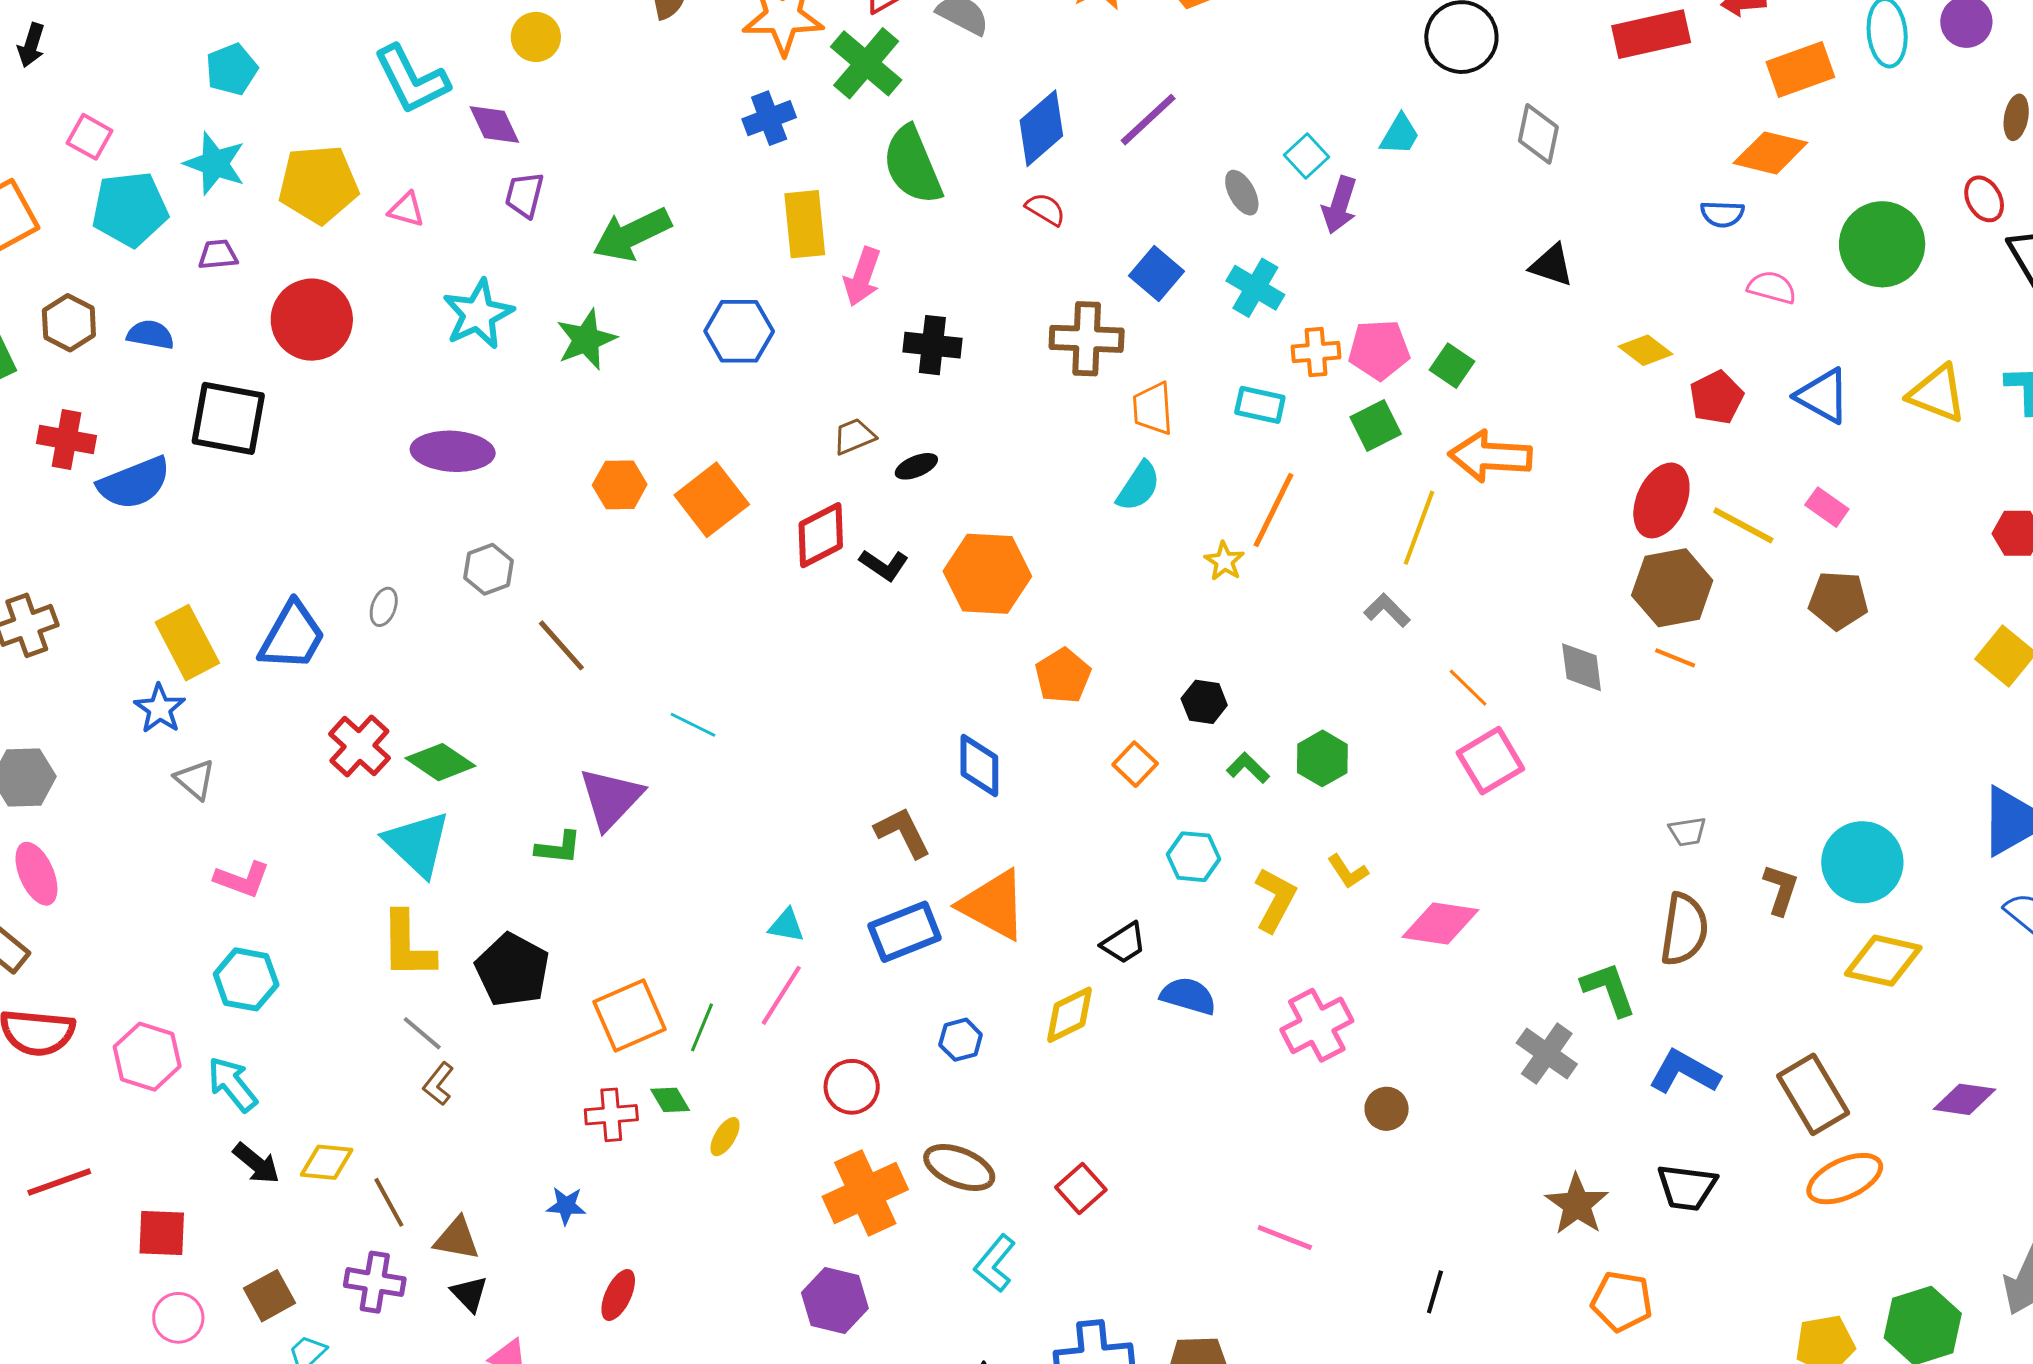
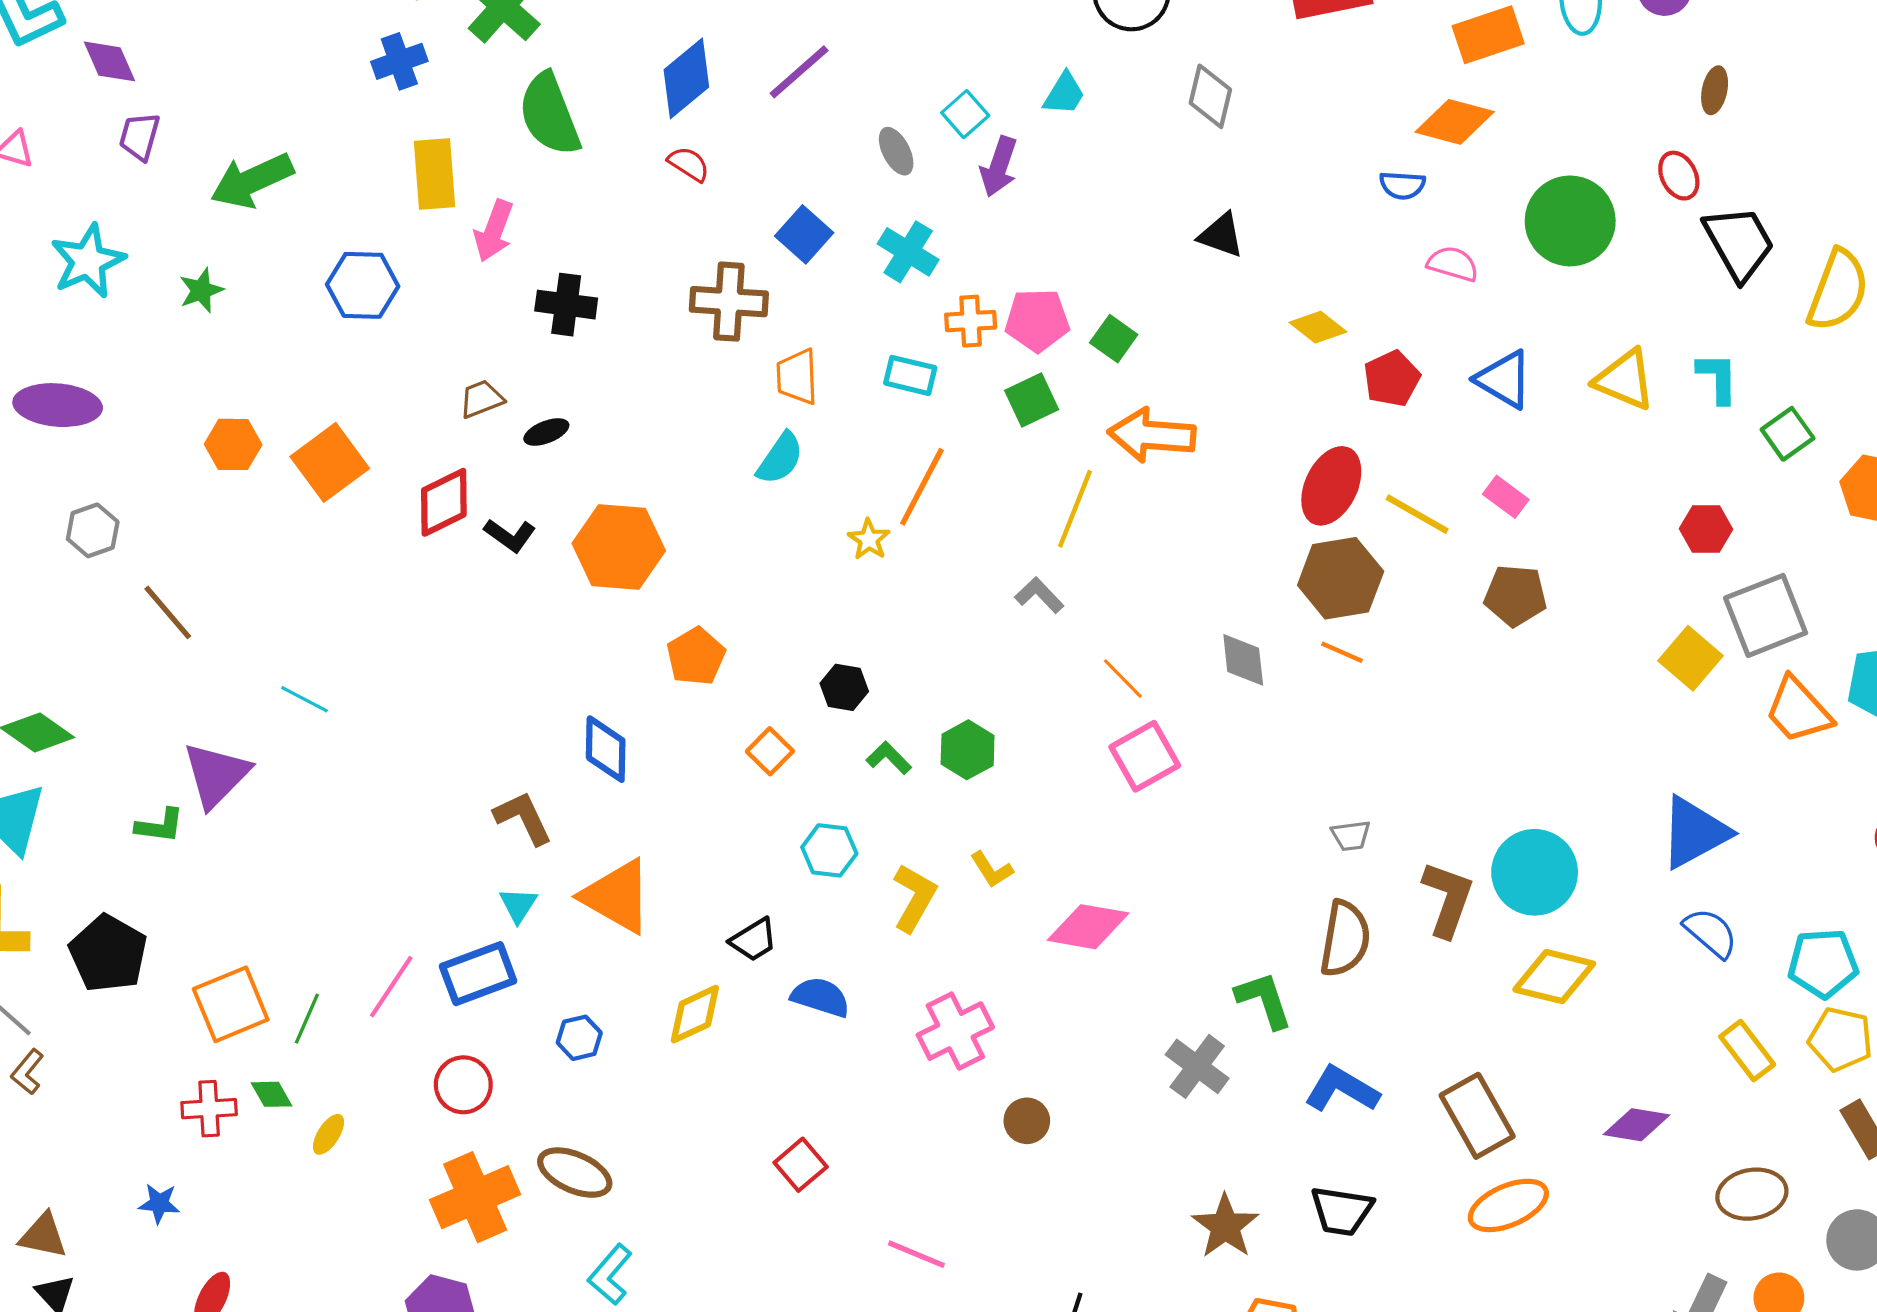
green star: (586, 339) -> (201, 290), size x0.7
brown L-shape: (1781, 890) -> (1448, 899), size x1.4
cyan triangle: (786, 925) -> (518, 905), moved, turned 51
blue rectangle: (905, 932) -> (478, 974), moved
red square: (1081, 1189) -> (801, 1165), moved

